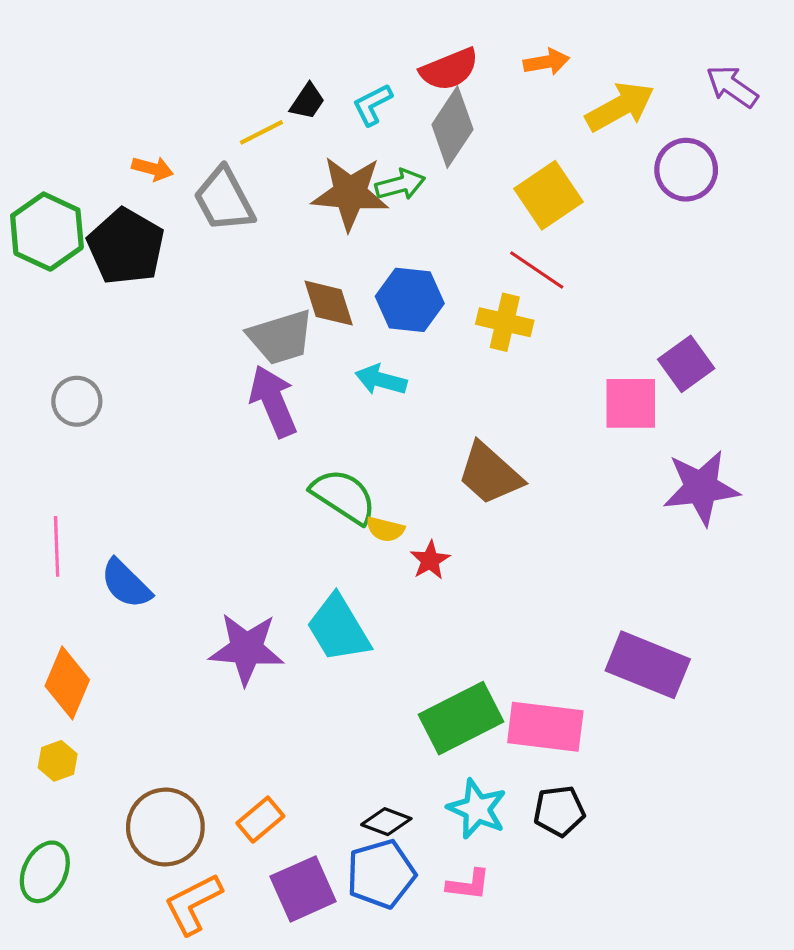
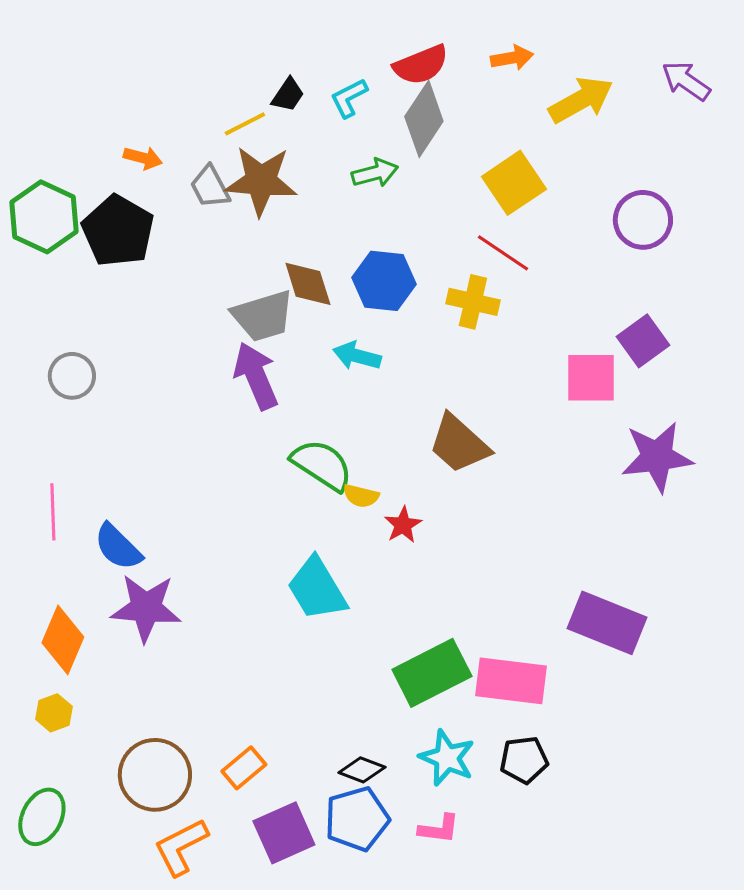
purple circle: (686, 170) -> (643, 220), moved
brown star: (350, 193) -> (261, 181), moved
gray trapezoid: (224, 200) -> (210, 187), size x0.7
purple star: (246, 649) -> (146, 608), moved

